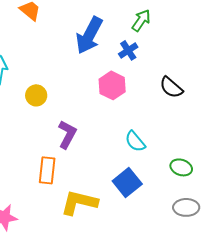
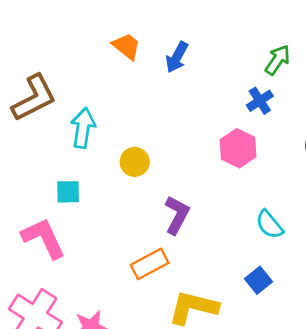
blue arrow: (89, 35) -> (177, 57), moved, size x0.6
orange rectangle: (47, 170) -> (150, 264), turned 56
blue square: (127, 182) -> (258, 280), size x0.7

